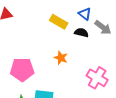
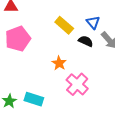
pink pentagon: (22, 70) -> (18, 39), moved, turned -30
pink cross: (97, 78) -> (77, 84), moved

